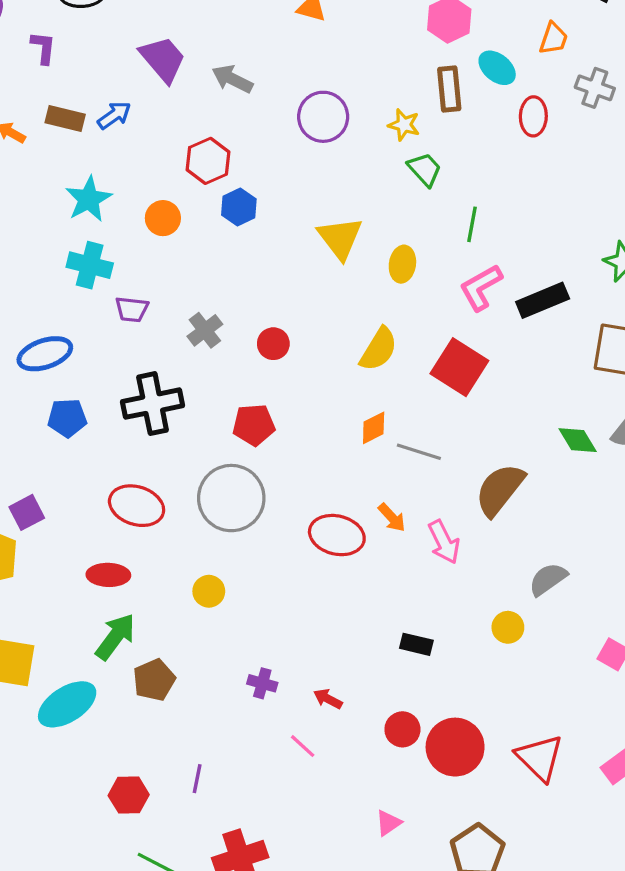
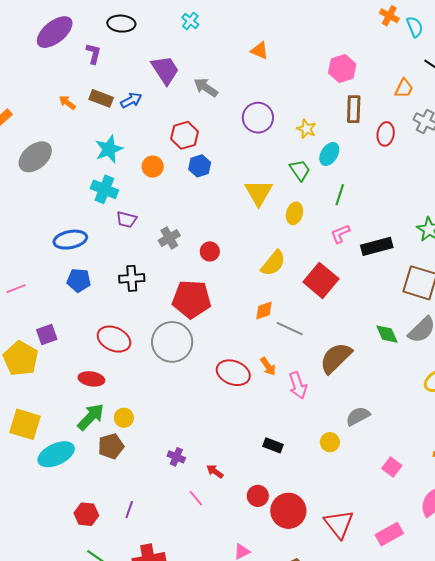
cyan ellipse: (497, 68) -> (329, 154), moved, turned 75
brown rectangle: (449, 89) -> (354, 109), moved
green trapezoid: (425, 169) -> (300, 170), moved
pink L-shape: (481, 287) -> (340, 234), size x0.7
black cross: (153, 404) -> (132, 278), size x0.7
red pentagon: (254, 425) -> (192, 299), size x1.5
yellow circle: (209, 591) -> (124, 418), moved

